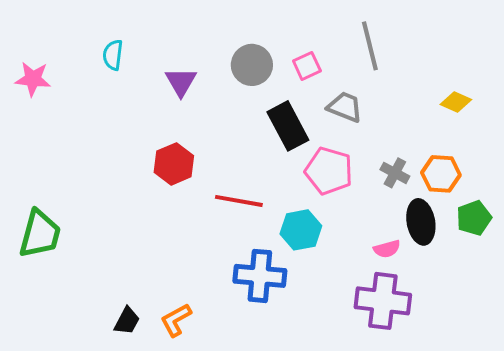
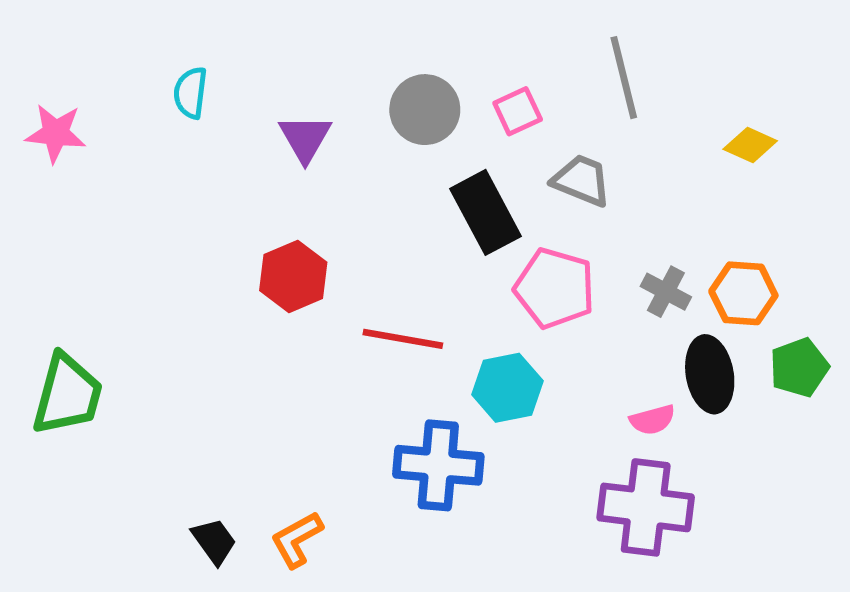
yellow diamond: (456, 102) -> (750, 145), moved
black trapezoid: (127, 321) -> (214, 541), turned -64

